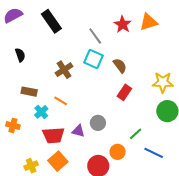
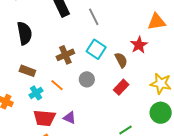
red star: (123, 24) -> (139, 45), moved
gray line: (95, 36) -> (94, 17), moved
black semicircle: (20, 55) -> (24, 33), size x1.6
gray circle: (98, 123) -> (87, 79), moved

